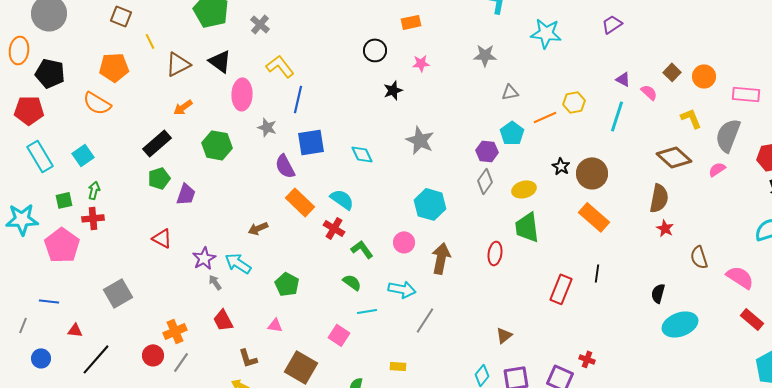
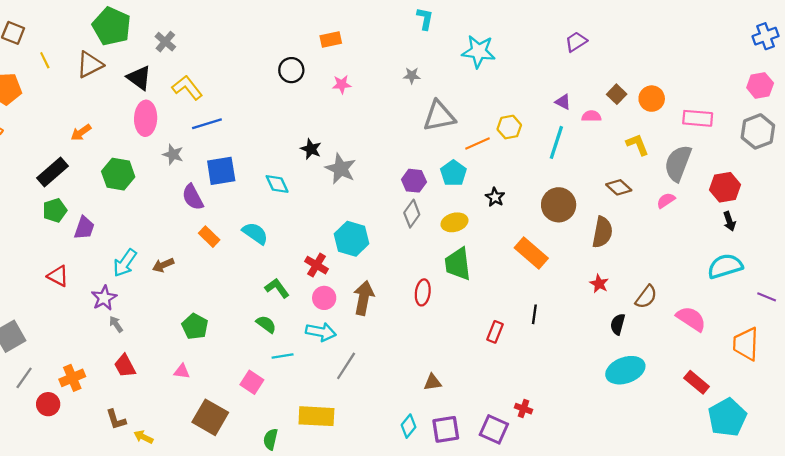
purple trapezoid: (612, 24) -> (576, 42), moved
gray star: (485, 55) -> (412, 76), size x0.7
black triangle: (220, 61) -> (139, 78), moved
brown triangle: (178, 64) -> (90, 65), moved
black star: (393, 90) -> (311, 149), moved, turned -30
gray triangle: (510, 92) -> (439, 116), size x1.8
pink semicircle: (649, 92) -> (591, 116), turned -42
blue line: (298, 99) -> (207, 124), turned 60
cyan pentagon: (512, 133) -> (453, 173), moved
brown diamond: (674, 157) -> (619, 187), size x0.7
brown circle: (592, 173) -> (559, 205), moved
orange rectangle: (300, 202) -> (209, 237), size x0.7
red cross: (334, 228) -> (316, 265), moved
red star: (665, 228) -> (599, 284), moved
pink circle: (404, 242) -> (324, 298), moved
brown semicircle: (699, 257) -> (646, 297), turned -125
cyan arrow: (238, 263) -> (125, 263), moved, turned -88
red rectangle: (561, 289) -> (495, 332), size x0.7
black semicircle: (658, 293) -> (618, 324), moved
red rectangle: (752, 319) -> (697, 382), moved
brown triangle: (504, 335) -> (433, 382), turned 30
brown L-shape: (248, 358) -> (116, 420), moved
gray line: (181, 362) -> (24, 378), moved
yellow rectangle: (398, 366) -> (316, 416), size x2.0

